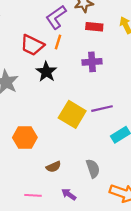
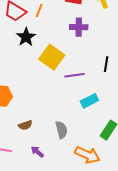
purple cross: (92, 62) -> (79, 27), moved
yellow square: (72, 114) -> (52, 57), moved

